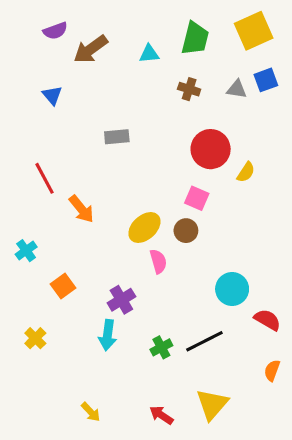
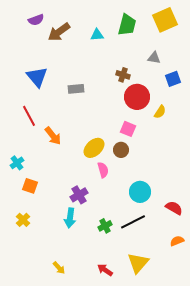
blue square: (266, 80) -> (173, 79), moved
brown cross: (189, 89) -> (123, 75), moved
blue triangle: (52, 95) -> (37, 77), moved, size x1.6
orange square: (63, 286) -> (30, 186), moved, turned -35
cyan circle: (232, 289) -> (140, 192), moved
orange semicircle: (272, 370) -> (177, 241), turned 48

